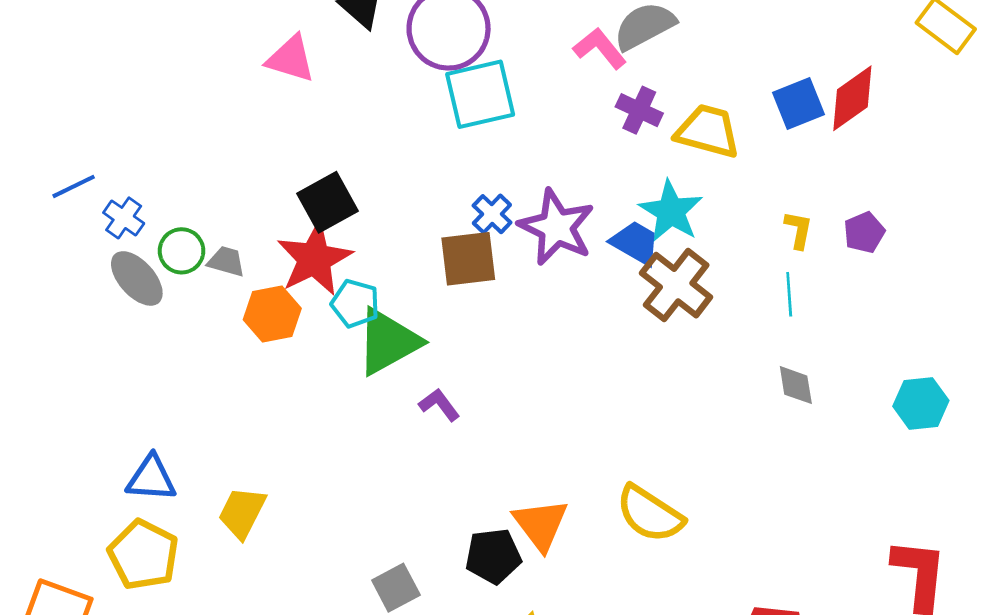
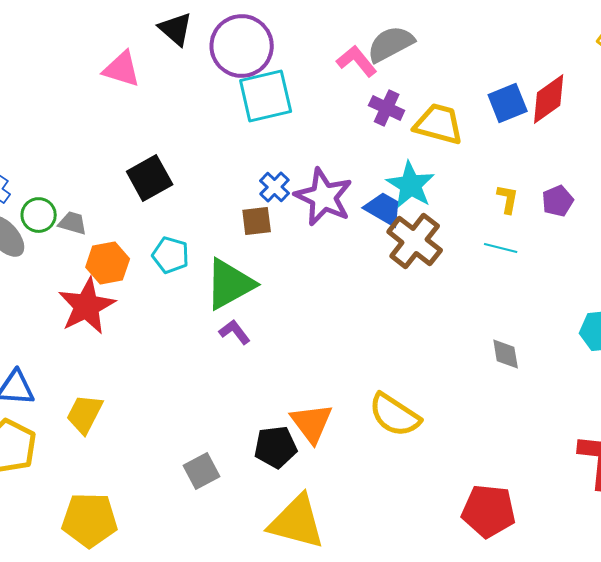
red star: (314, 259) -> (87, 306), moved
brown square: (468, 259) -> (257, 221), size x0.7
cyan line: (789, 294) -> (501, 248), turned -72
green triangle: (388, 342) -> (230, 284), moved
gray diamond: (796, 385) -> (506, 354), moved

